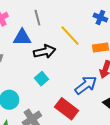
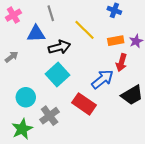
cyan square: (42, 79) -> (58, 75), size x1.6

